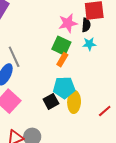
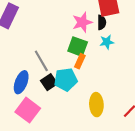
gray line: (14, 57) -> (41, 61), moved
cyan pentagon: (64, 88) -> (66, 79), moved
black square: (51, 101) -> (49, 82), moved

